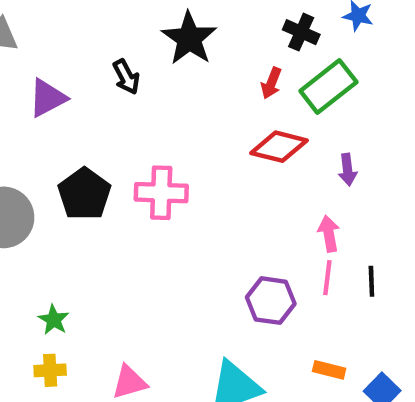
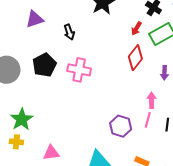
black arrow: (126, 77) -> (69, 32), moved
red diamond: (279, 147) -> (135, 58), turned -75
green star: (54, 320) -> (22, 119), size x1.6

